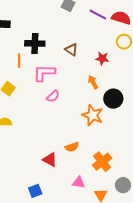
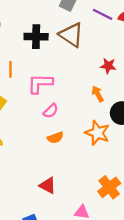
black cross: (35, 43) -> (36, 37), moved
brown triangle: (71, 50) -> (71, 35), moved, size x1.6
orange semicircle: (72, 147) -> (55, 138), moved

